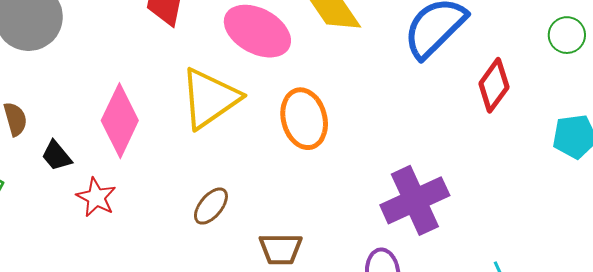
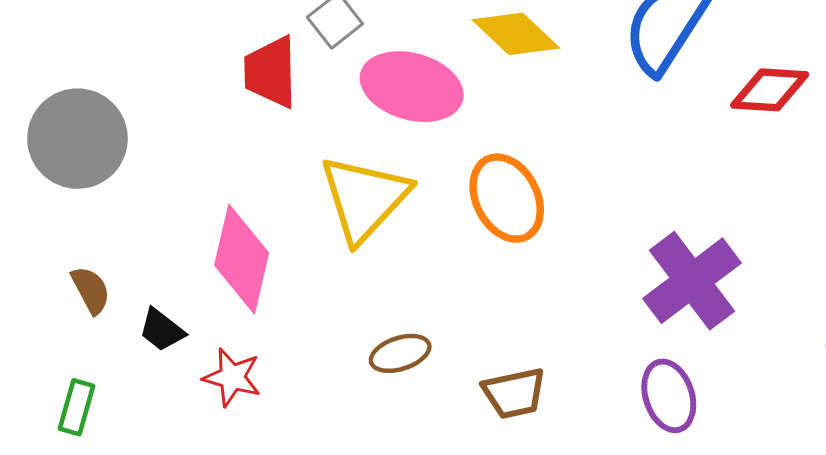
red diamond: (494, 85) -> (770, 90), turned 70
brown ellipse: (211, 206) -> (400, 353), turned 45

